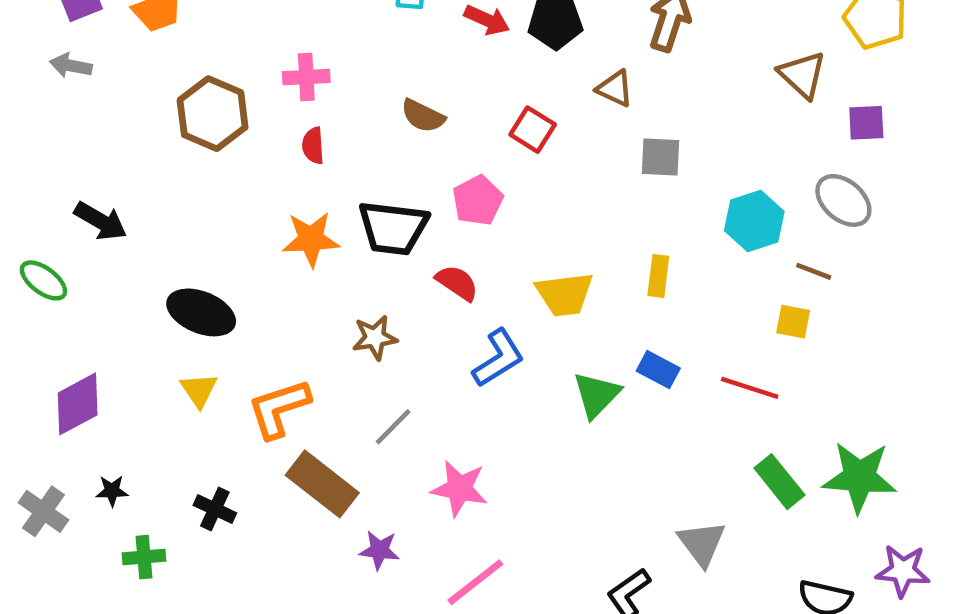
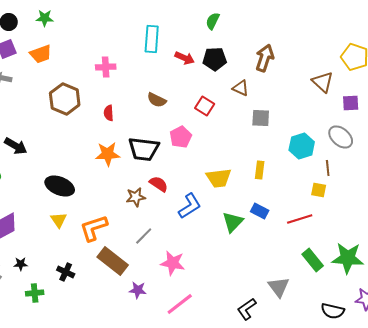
pink cross: (306, 77) -> (106, 67), moved
brown line: (814, 271) -> (328, 168), turned 63
red semicircle: (457, 283) -> (159, 184), moved
red line: (750, 388) -> (300, 219), turned -35

